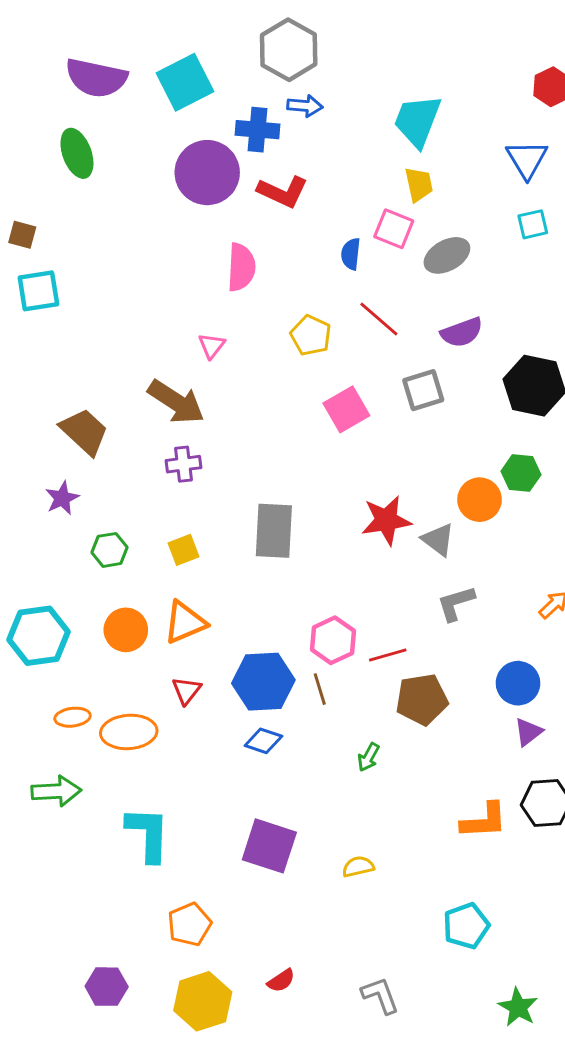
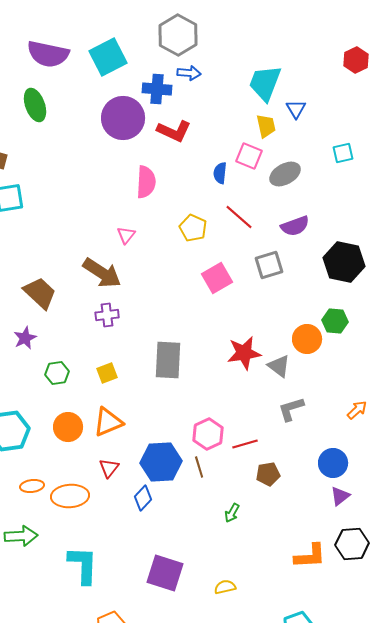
blue triangle: (527, 159) -> (296, 109), moved, size x0.7
brown pentagon: (422, 699) -> (268, 474), size x0.7
blue diamond: (263, 741) -> (143, 498), moved, turned -65

